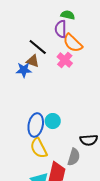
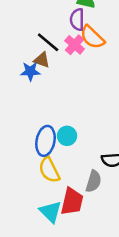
pink cross: (65, 60) -> (75, 45), moved

